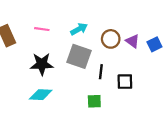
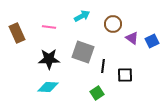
cyan arrow: (79, 29) -> (82, 16), moved
brown circle: (111, 39) -> (113, 24), moved
green square: (94, 101) -> (97, 93), turned -32

